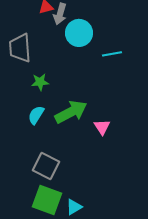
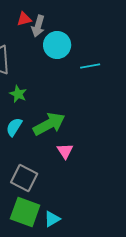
green star: (40, 82) -> (18, 94), turned 30
pink triangle: (102, 127) -> (65, 151), moved

